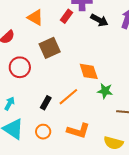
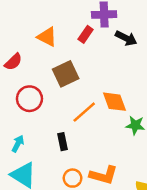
orange line: (68, 97) -> (84, 112), moved
black rectangle: (46, 103) -> (63, 142), turned -40
orange circle: (43, 132) -> (73, 178), moved

